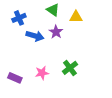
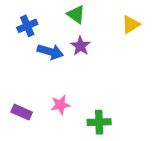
yellow triangle: (76, 17) -> (131, 24), moved, turned -32
green cross: (70, 68) -> (99, 122), moved, turned 35

